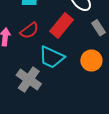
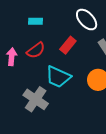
red rectangle: (62, 26) -> (68, 45), size x0.7

